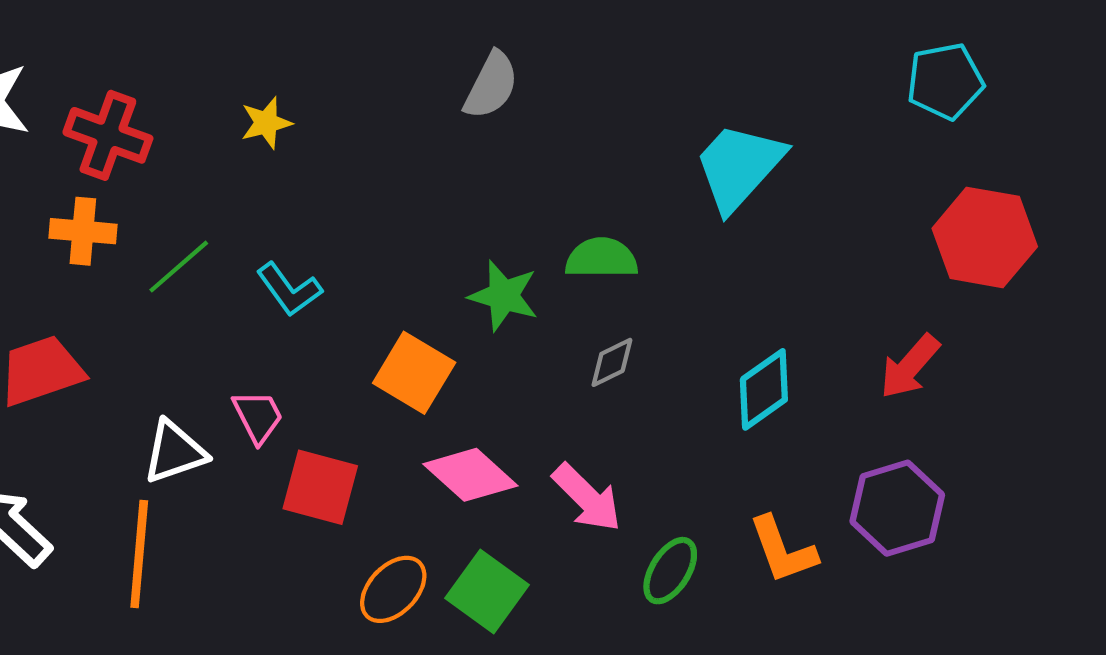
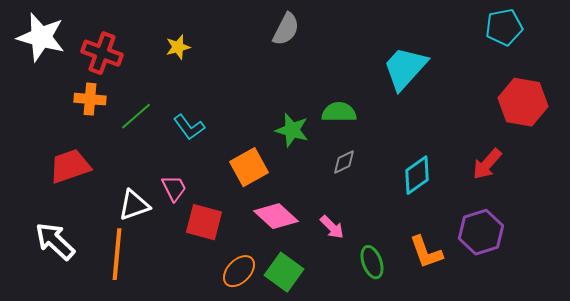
orange square: (414, 373) -> (249, 167), turned 30
pink arrow: (587, 498) -> (332, 227), size x0.7
green ellipse: (670, 571) -> (372, 262), turned -52

